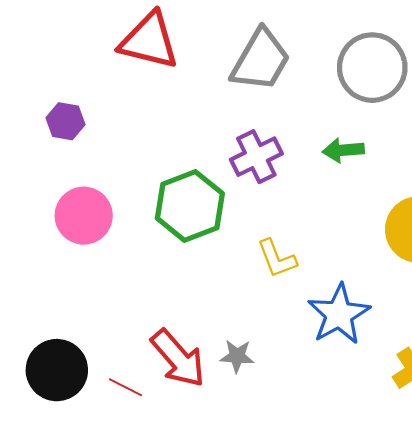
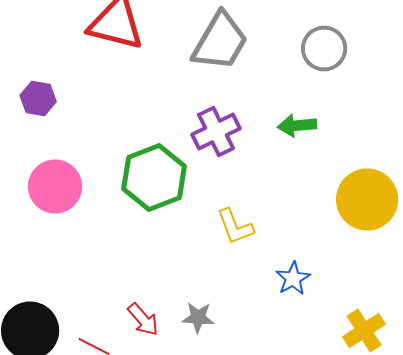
gray circle: (372, 68) -> (324, 49), size x0.7
blue star: (339, 314) -> (293, 279), size x0.6
red arrow: (178, 358) -> (143, 320), size x0.6

